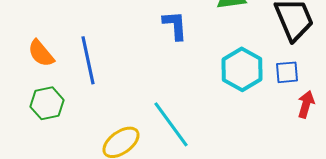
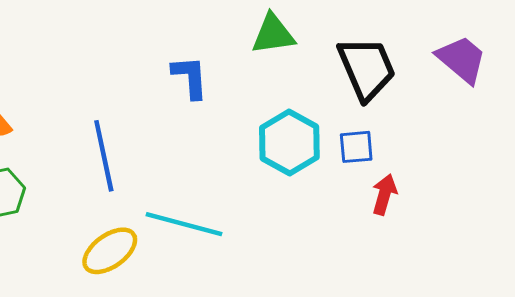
blue line: (88, 60) -> (104, 156), moved
cyan line: (171, 124) -> (184, 224), turned -39

